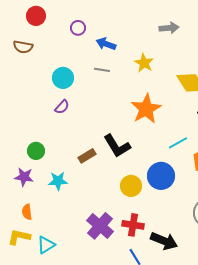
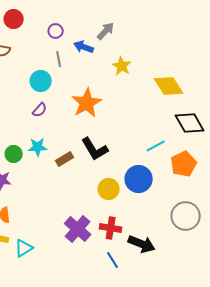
gray arrow: (169, 28) -> (106, 31), moved, turned -42
gray line: (102, 70) -> (59, 59), moved, turned 70
orange star: (146, 109) -> (87, 103), moved
cyan star: (58, 181) -> (38, 147), moved

